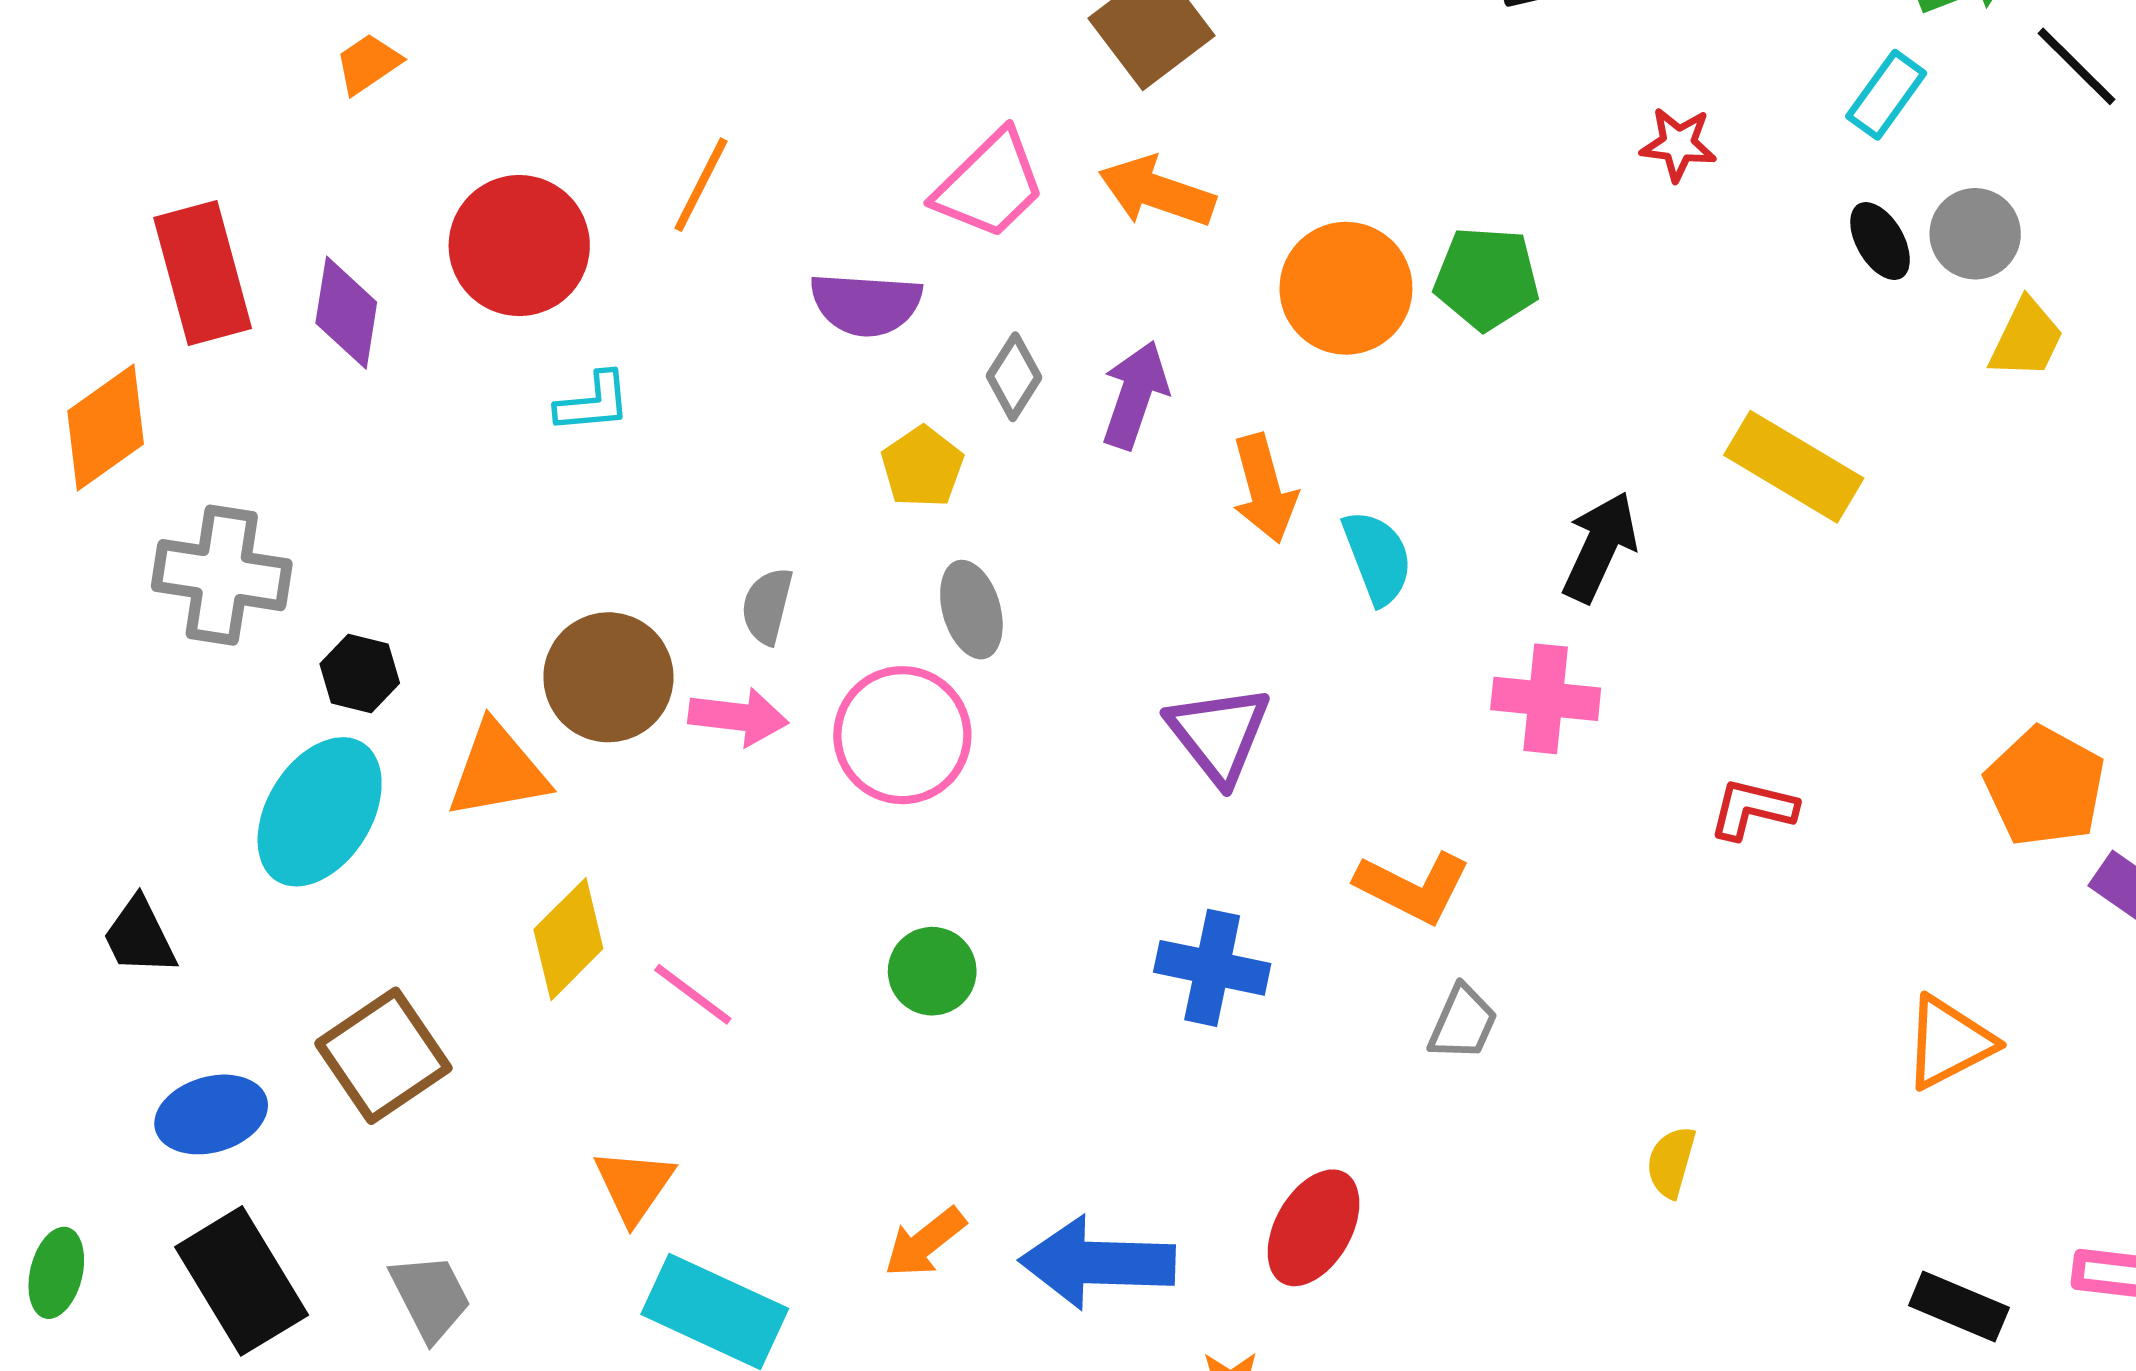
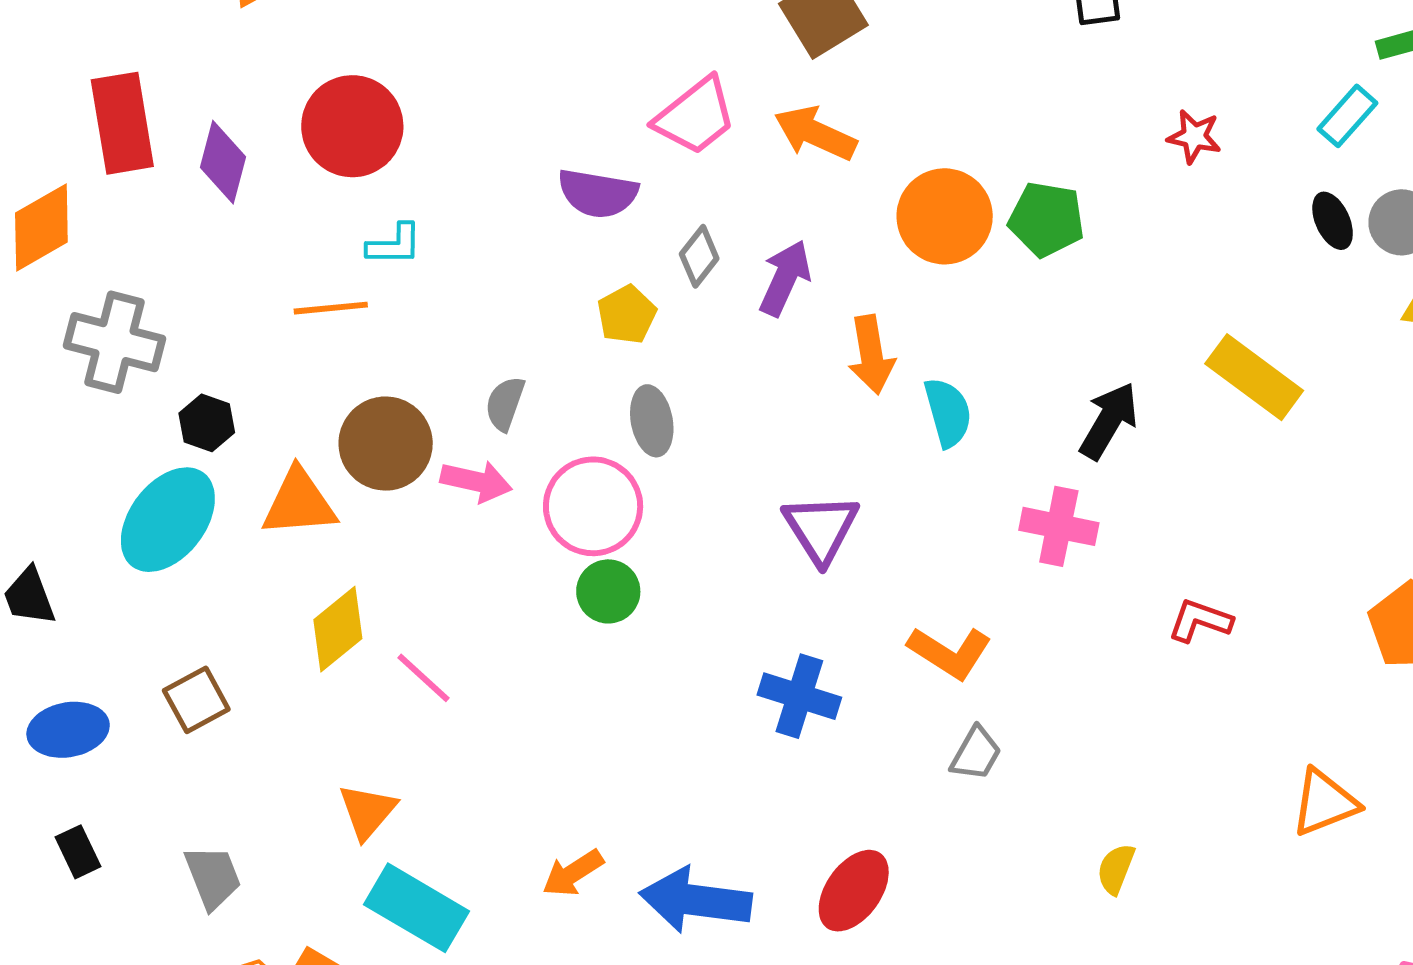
orange line: (701, 185) -> (331, 308), moved, turned 52
green circle: (932, 971) -> (608, 591), moved
brown square: (383, 1056) -> (196, 700), size x0.7
black rectangle: (242, 1281) -> (78, 852), size x0.5

